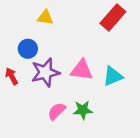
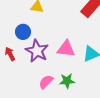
purple star: (45, 72) -> (37, 51), turned -30

